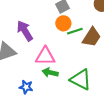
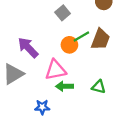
orange circle: (63, 23) -> (69, 45), moved
green triangle: (81, 80) -> (99, 87), size x0.6

